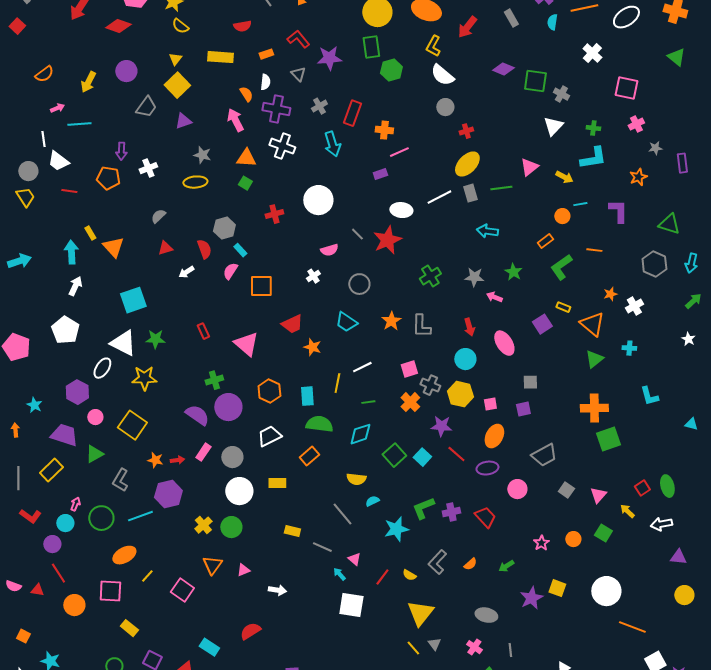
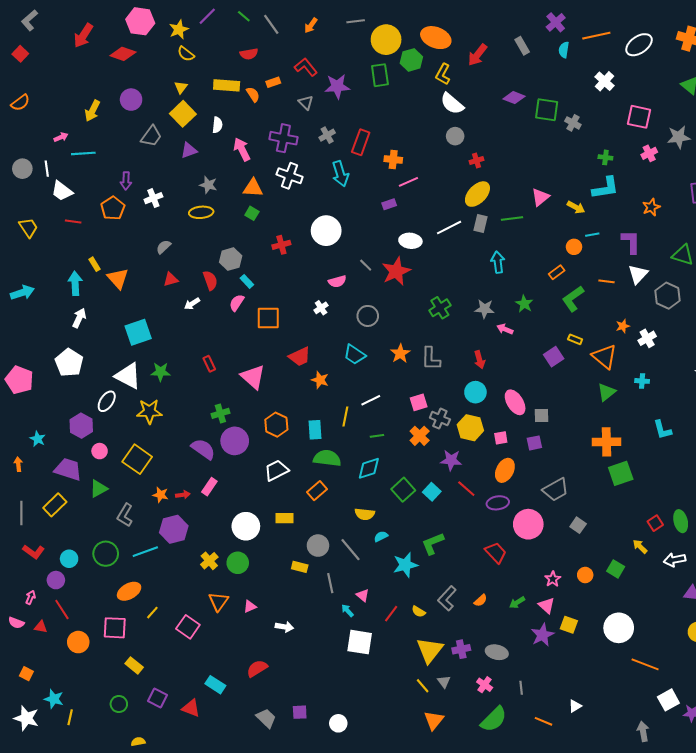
green hexagon: (391, 70) -> (411, 60), moved
orange semicircle: (44, 74) -> (20, 103), moved
white semicircle: (265, 82) -> (217, 125), moved
orange semicircle: (246, 94) -> (253, 94), moved
white triangle: (553, 126) -> (638, 274), moved
gray star: (655, 148) -> (679, 137), moved, size x1.6
gray circle: (28, 171) -> (22, 169), moved
orange pentagon: (108, 178) -> (113, 208), turned 30
gray rectangle: (470, 193) -> (481, 223), turned 30
cyan arrow: (487, 231) -> (498, 262), turned 75
pink ellipse: (504, 343) -> (515, 402), moved
gray circle: (232, 457) -> (318, 546), moved
pink circle: (517, 489) -> (528, 524), size x1.5
pink triangle: (598, 495) -> (547, 605), moved, turned -30
pink arrow: (75, 504) -> (30, 597), moved
purple cross: (451, 512) -> (461, 649), moved
gray line: (322, 547) -> (330, 583), turned 54

